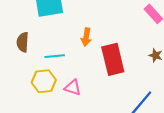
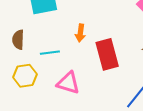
yellow hexagon: (44, 81) -> (25, 76), moved
pink triangle: (73, 88) -> (68, 83), size x1.4

